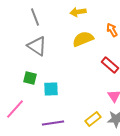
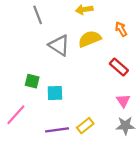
gray triangle: (37, 46) -> (59, 45), moved
yellow rectangle: (93, 119) -> (85, 126), moved

